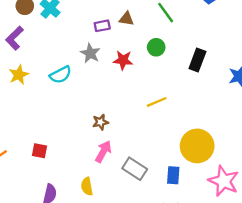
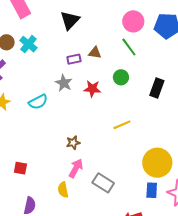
blue rectangle: (173, 175) -> (152, 190), moved
yellow semicircle: (87, 186) -> (63, 190), moved

